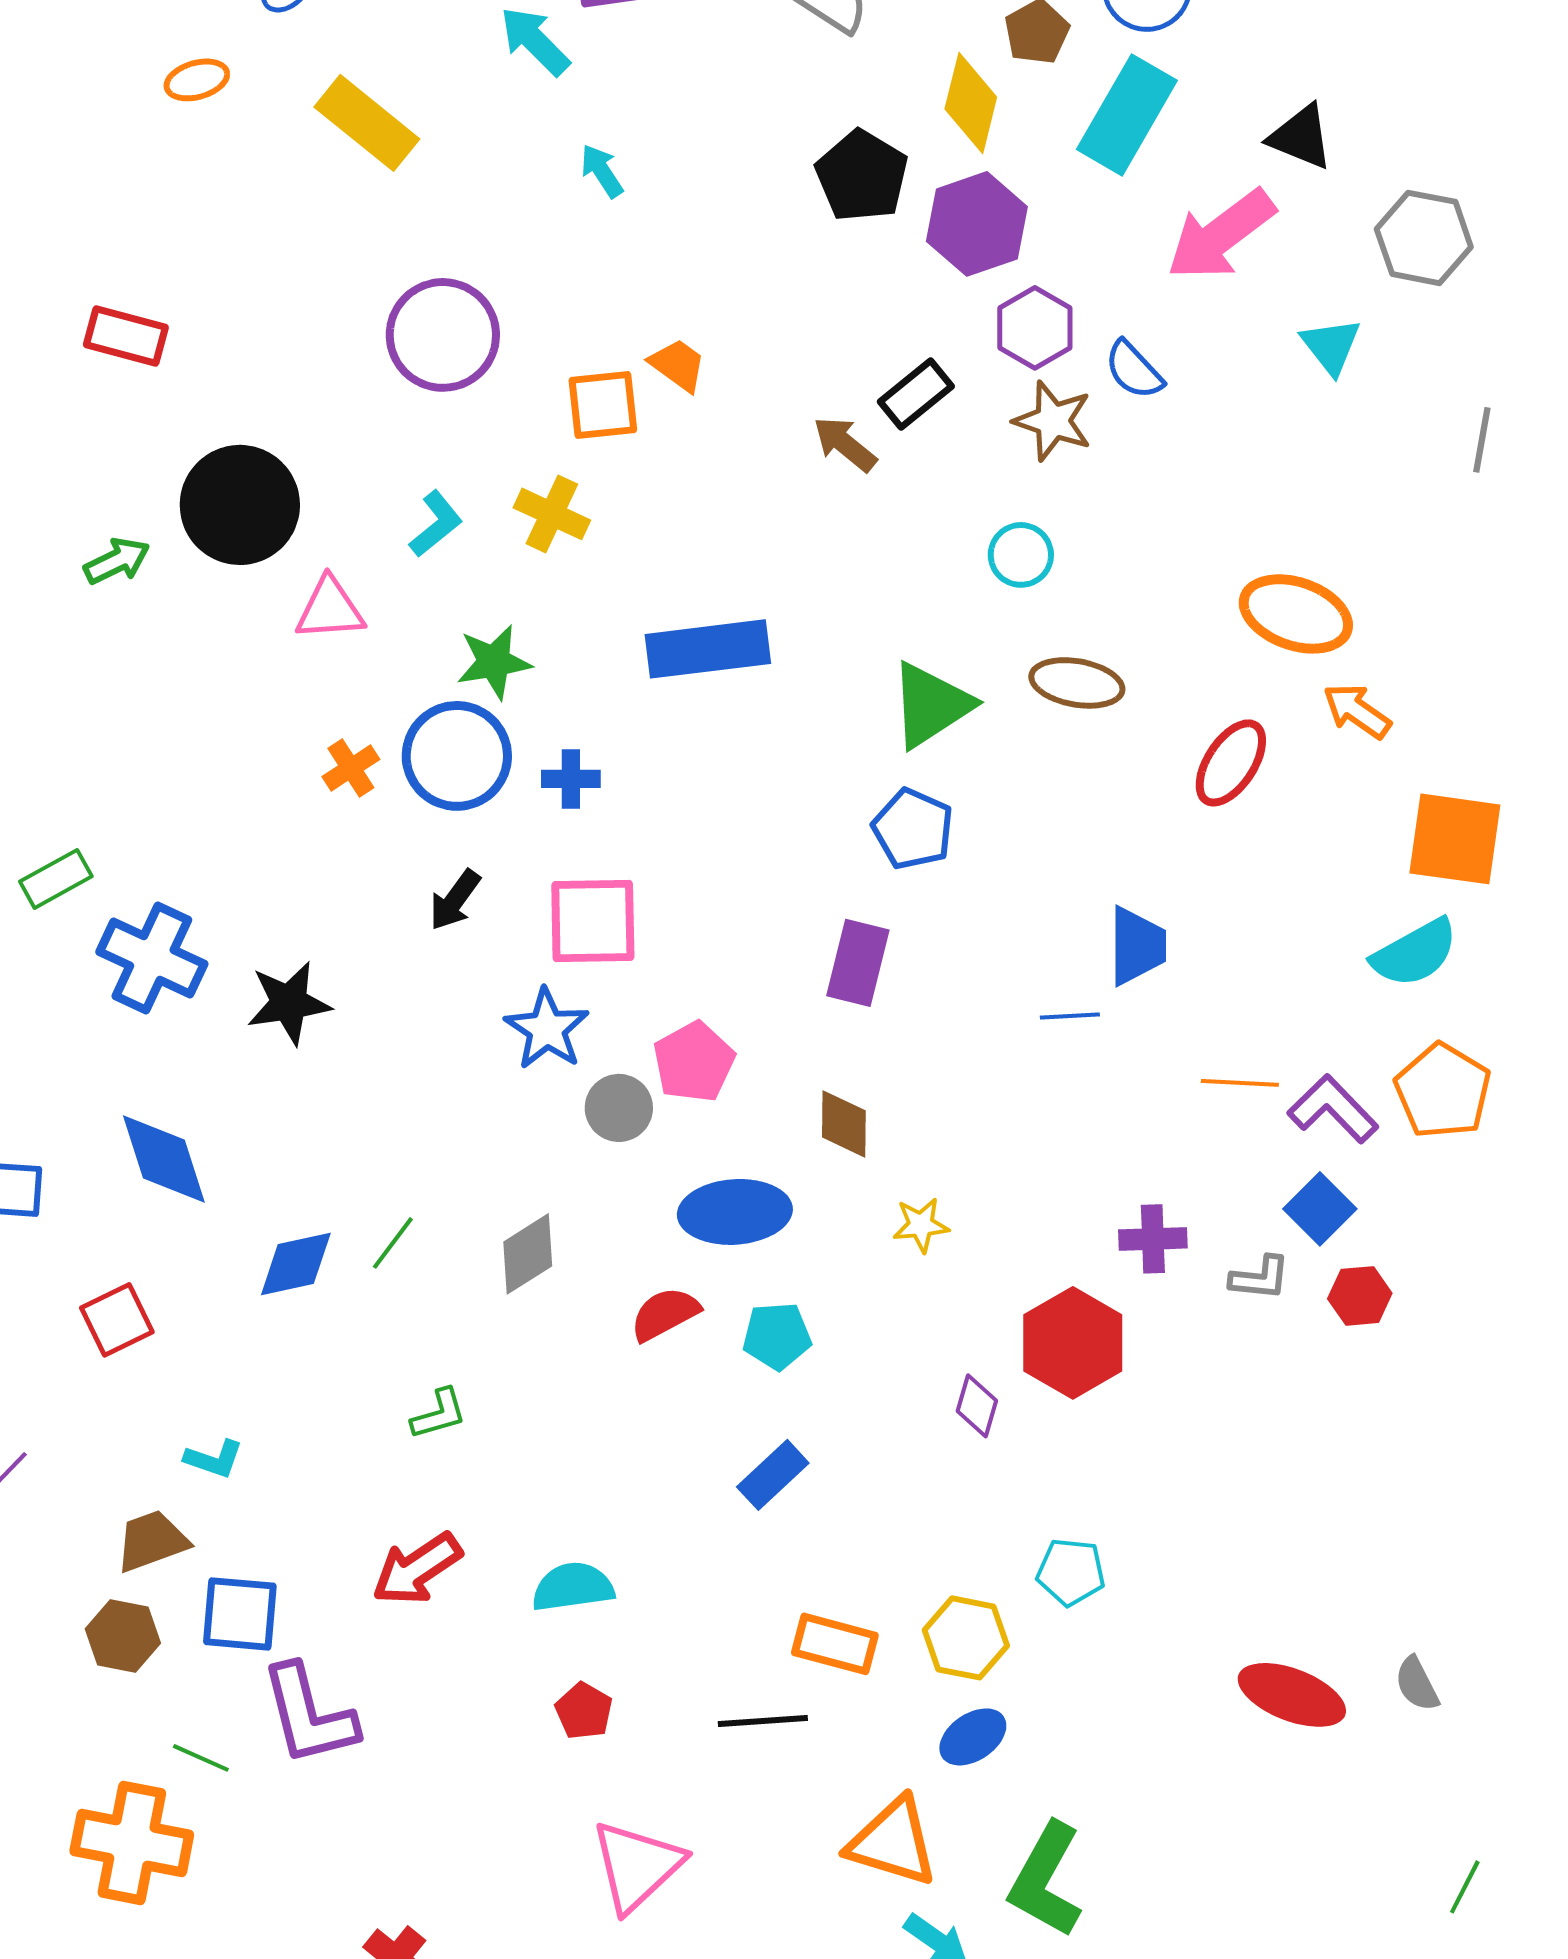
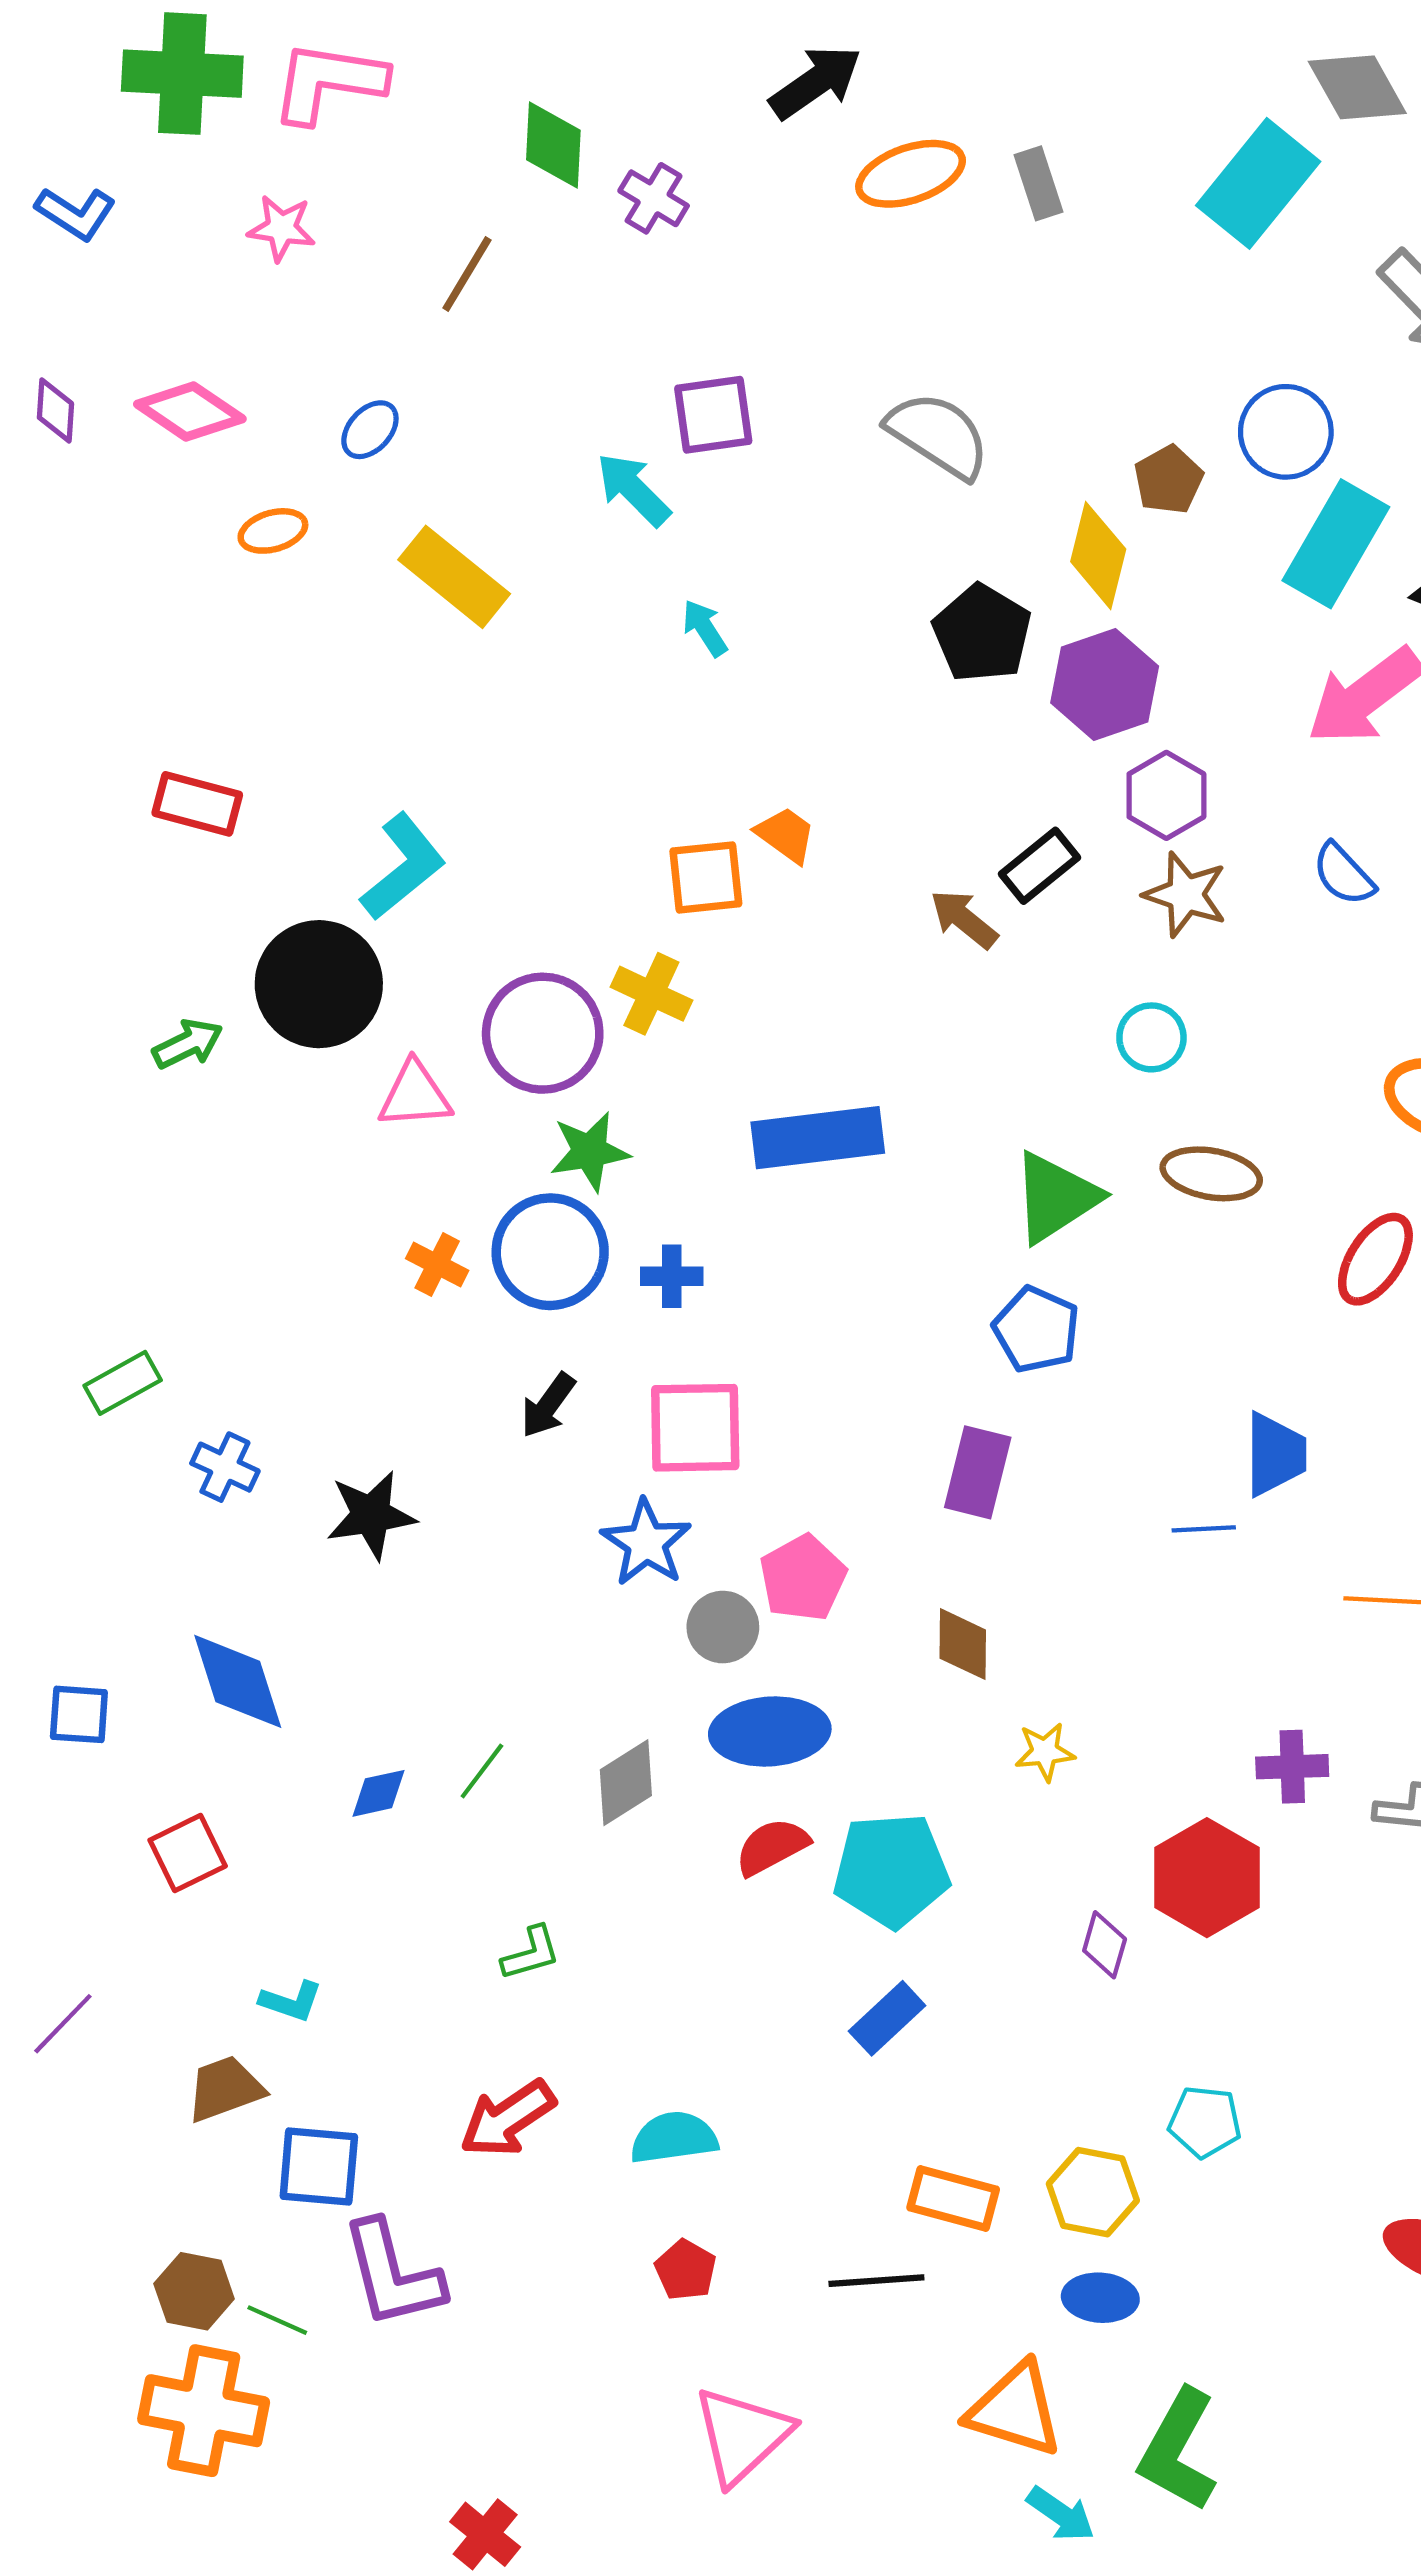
cyan rectangle: (1127, 115) -> (1336, 544), moved
purple circle: (443, 335) -> (543, 1033), moved
blue semicircle: (1134, 370) -> (1343, 874), moved
cyan L-shape: (436, 524) -> (403, 867), moved, size x1.5
orange cross: (351, 768) -> (437, 1265), turned -30
blue cross: (152, 958) -> (225, 1467), size x0.6
blue ellipse: (735, 1212) -> (770, 1732), moved
blue diamond: (296, 1264) -> (378, 1793), size x0.7
cyan pentagon: (777, 1336) -> (891, 1870), size x1.6
brown hexagon: (123, 1636) -> (194, 2291), moved
blue ellipse: (973, 1737) -> (1100, 2298), turned 38

